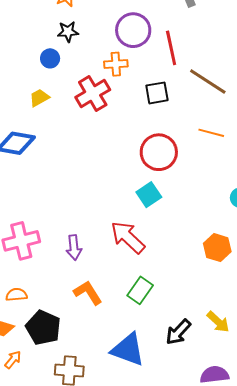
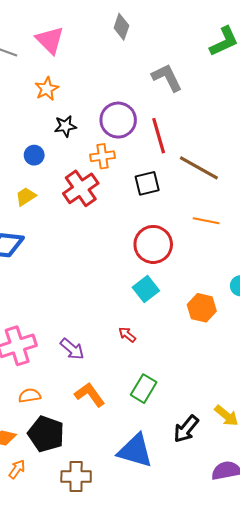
black star: (68, 32) -> (65, 126), moved
red arrow: (128, 237) -> (127, 335), size x0.5
purple arrow: (74, 248) -> (72, 349), turned -40
orange hexagon: (217, 248) -> (202, 308), moved
orange semicircle: (16, 295) -> (30, 396), moved

